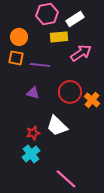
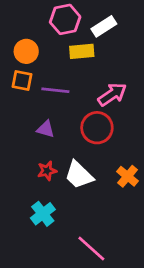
pink arrow: (81, 53) -> (112, 94), moved
orange cross: (92, 100) -> (128, 176), moved
red star: (33, 133) -> (47, 171), moved

